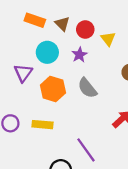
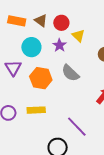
yellow triangle: (108, 39) -> (78, 36), moved

